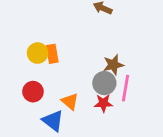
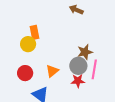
orange rectangle: (52, 54) -> (34, 32), moved
orange triangle: (70, 101) -> (52, 71), moved, turned 40

